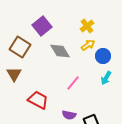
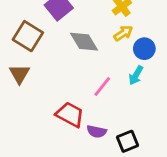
cyan arrow: (106, 78) -> (136, 75), moved
red trapezoid: (38, 100) -> (70, 115), moved

